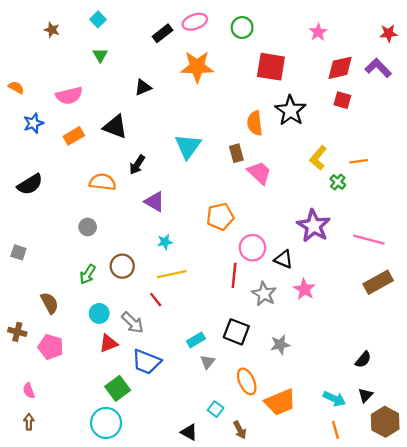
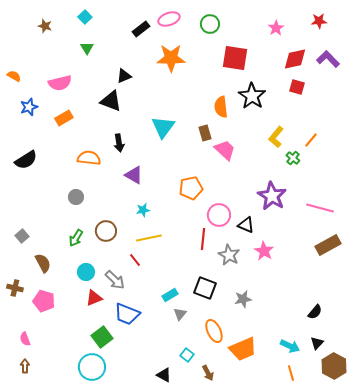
red star: (389, 33) -> (319, 21), moved
black triangle: (115, 127) -> (111, 101), moved
orange line: (359, 161) -> (311, 140), turned -42
black arrow: (137, 165) -> (119, 143), turned -42
gray square: (18, 252) -> (22, 236), moved, turned 32

